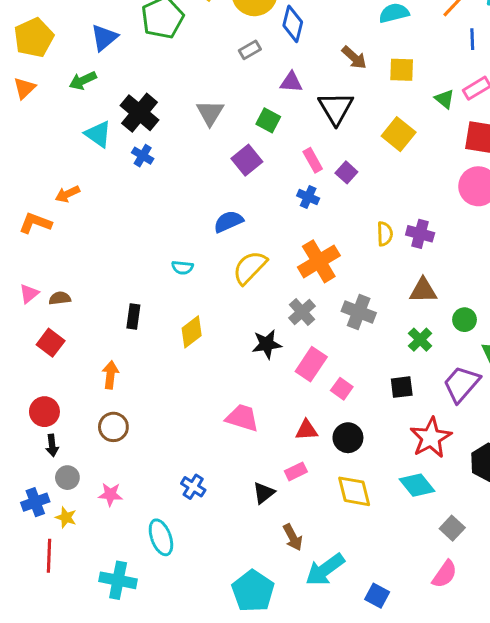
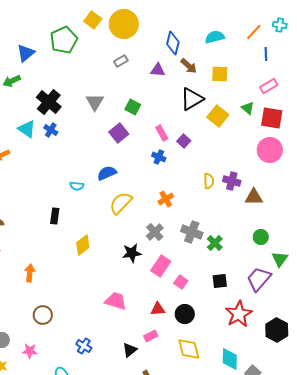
blue diamond: (293, 24) -> (173, 43), moved
purple triangle: (291, 82) -> (158, 70), moved
green triangle: (445, 99) -> (248, 108), moved
black triangle: (336, 108) -> (192, 99), moved, turned 30
cyan triangle: (98, 134) -> (27, 129), moved
orange cross: (319, 261) -> (166, 199), size x0.6
cyan semicircle: (182, 268) -> (77, 186), moved
brown triangle: (423, 291) -> (254, 197), moved
black rectangle: (133, 317) -> (55, 216), moved
green cross: (420, 340) -> (215, 243), moved
brown circle: (113, 427) -> (43, 315), moved
cyan diamond: (417, 485) -> (230, 359), moved, turned 40

